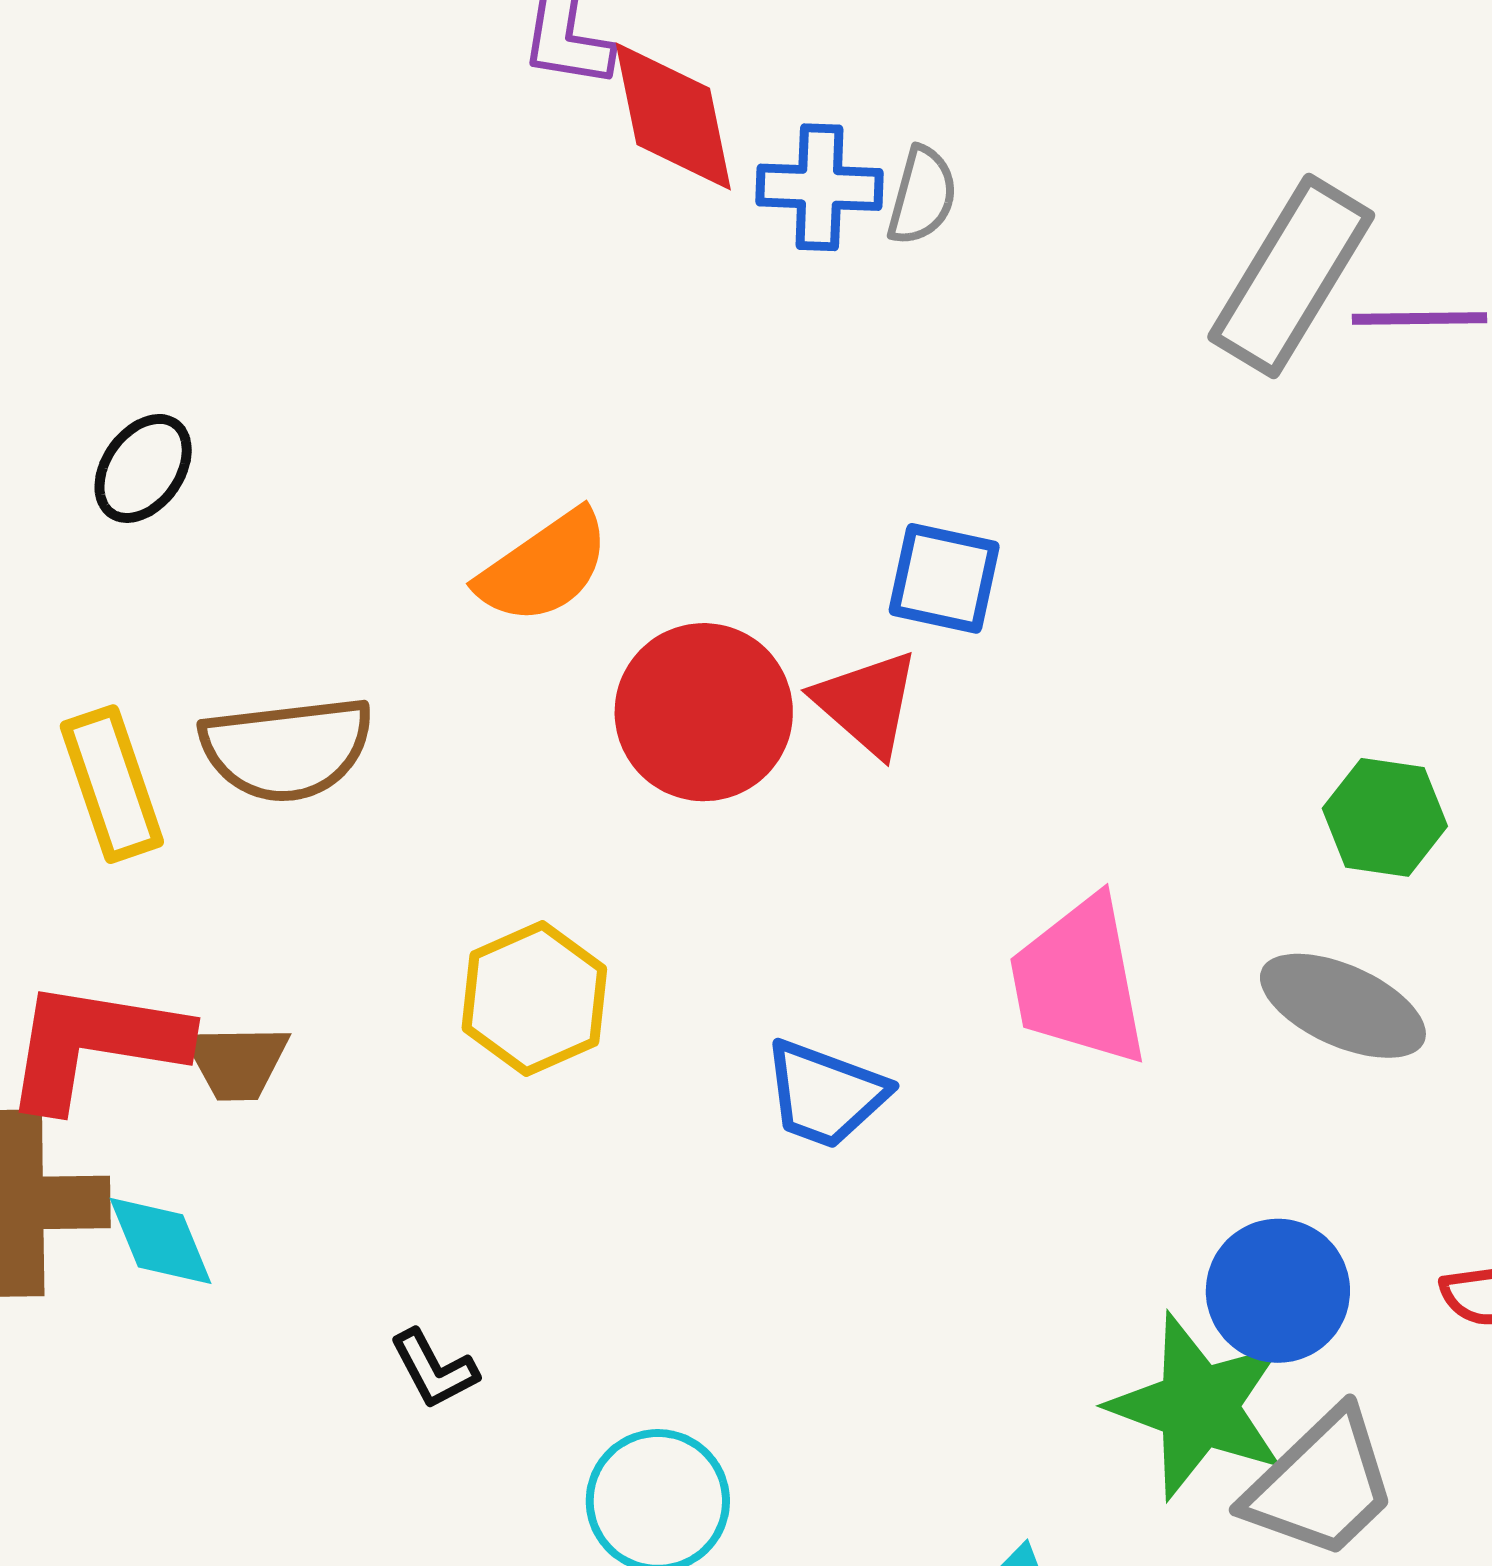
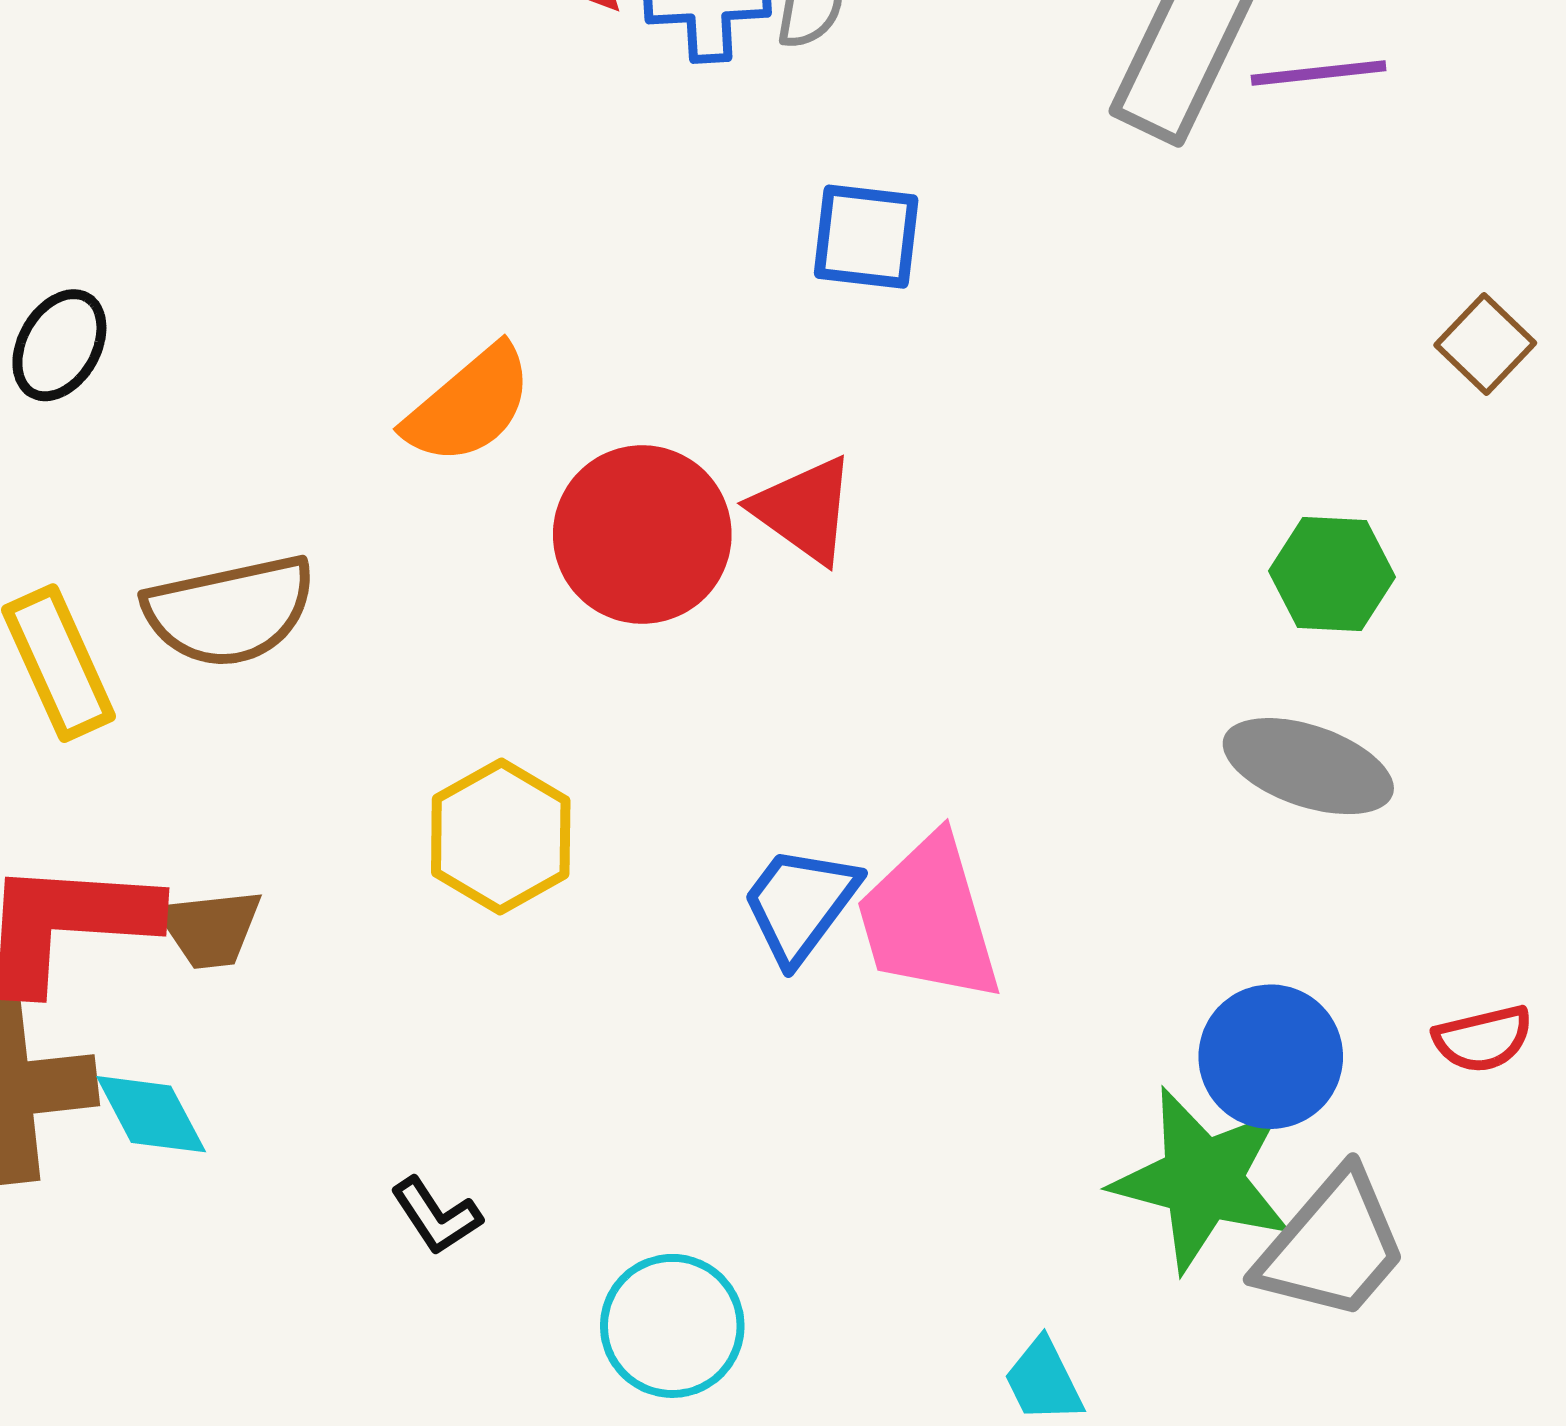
blue square: (944, 578) -> (866, 237), moved
pink trapezoid: (1079, 981) -> (929, 919), moved
blue trapezoid: (825, 1094) -> (800, 904), turned 112

